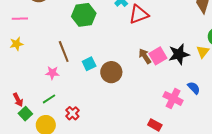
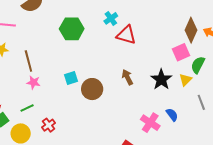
red triangle: (139, 14) -> (126, 35), turned 30
brown line: (64, 51) -> (28, 61), moved
black star: (179, 54) -> (161, 79), turned -30
pink square: (158, 56) -> (181, 52), moved

